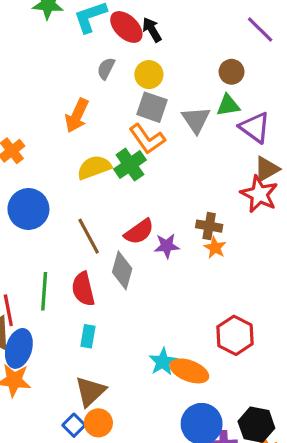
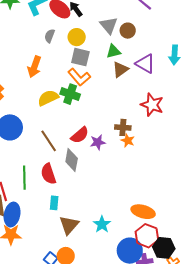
green triangle: (228, 105) -> (113, 51), moved
gray triangle: (196, 120) -> (109, 25), moved
green cross: (130, 165) -> (70, 94), turned -30
brown triangle: (267, 169) -> (120, 69), moved
red hexagon: (235, 335) -> (147, 236), moved
cyan star: (163, 362) -> (102, 224), moved
orange ellipse: (189, 371) -> (143, 212), moved
brown triangle: (90, 391) -> (69, 225), moved

